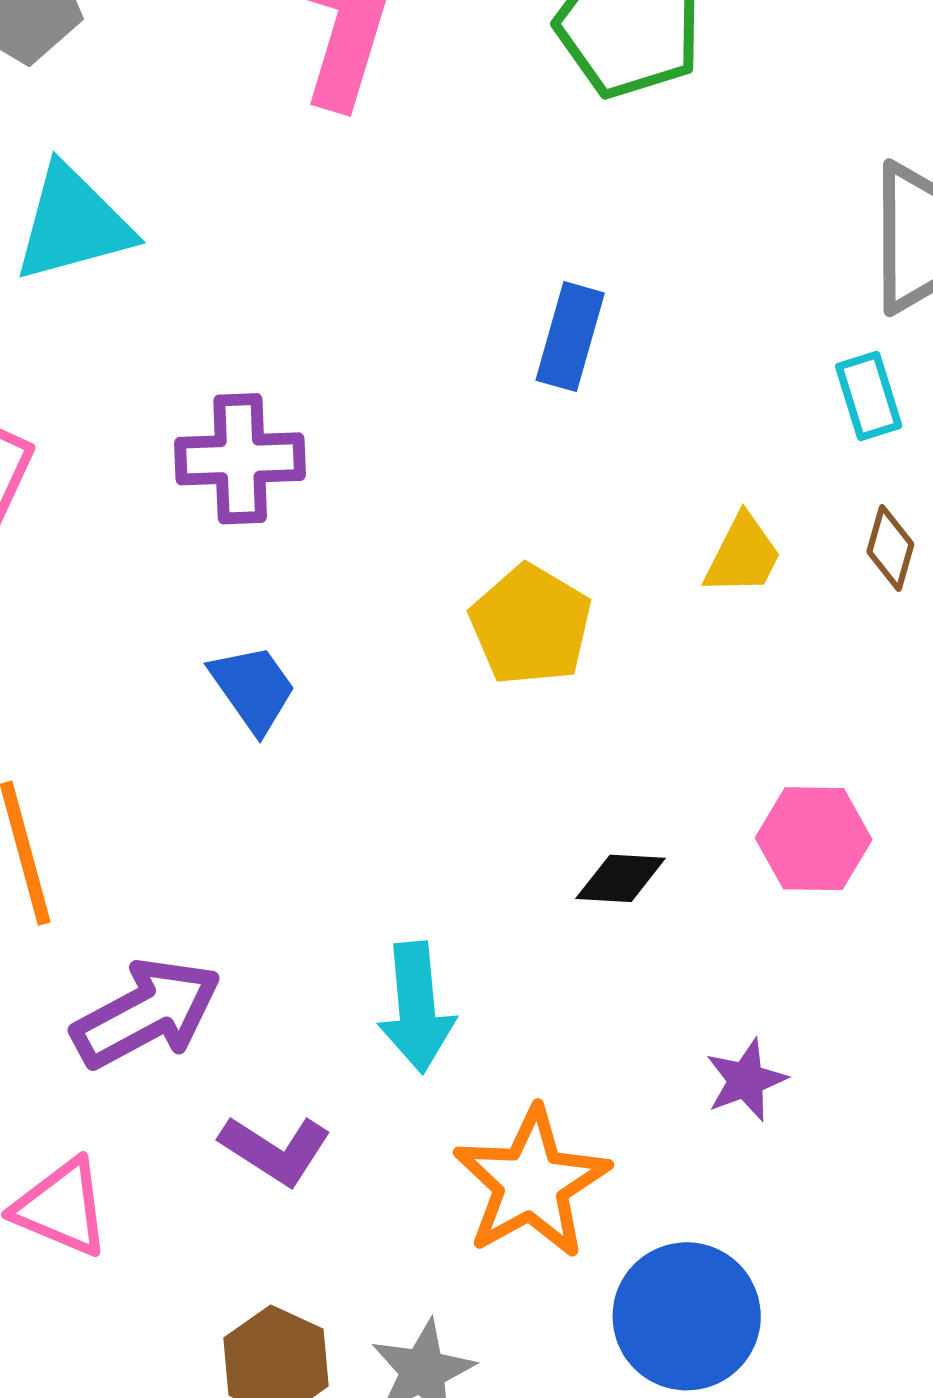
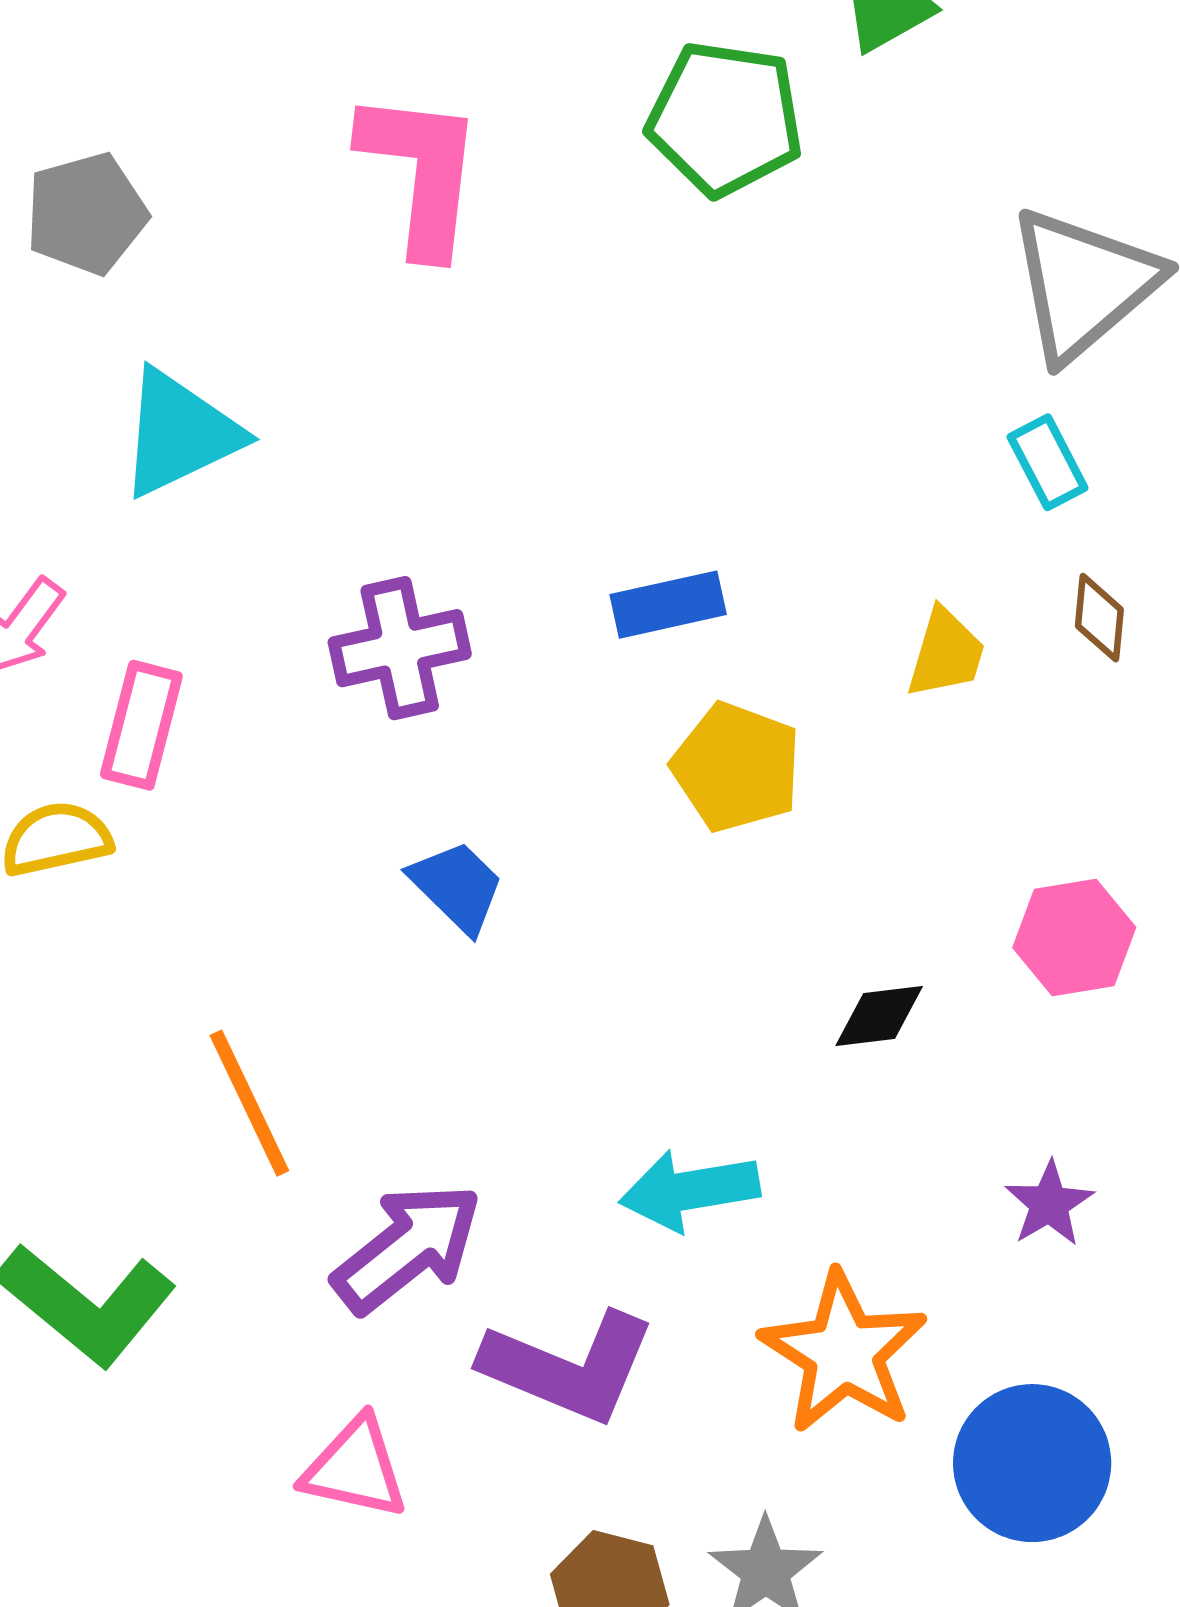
blue rectangle: (570, 337) -> (668, 605), moved, turned 72
cyan arrow: (417, 1007) -> (690, 1190), turned 96
purple L-shape: (275, 1150) -> (569, 1367), size x1.5

